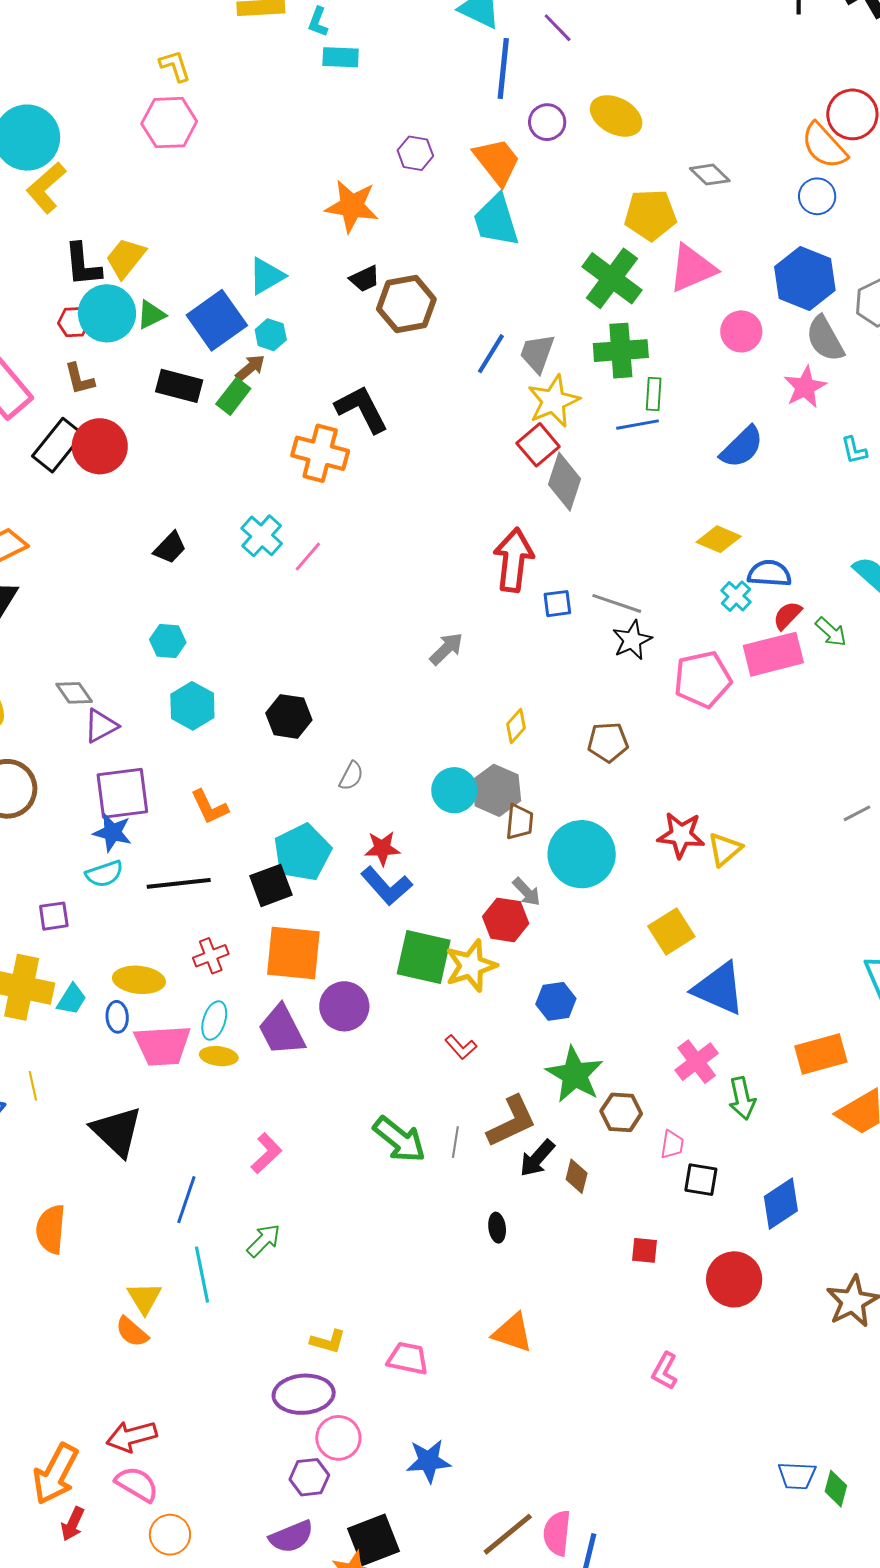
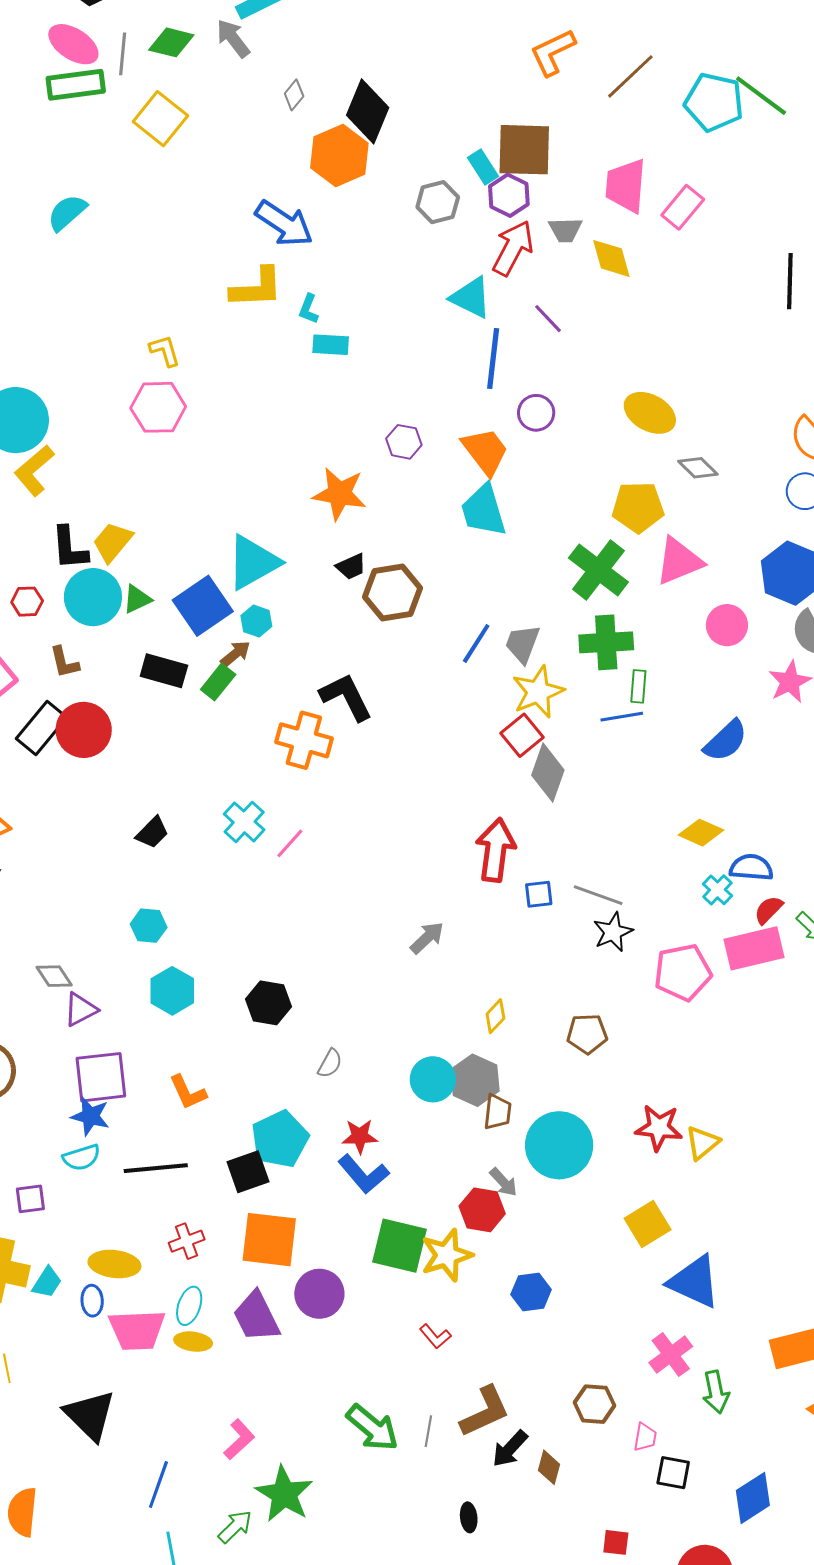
yellow ellipse: (616, 116) -> (650, 413), moved
cyan triangle: (266, 276) -> (253, 562), size x1.5
red hexagon: (74, 322) -> (27, 602), moved
green star: (575, 1075) -> (284, 1494), moved

